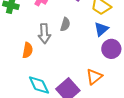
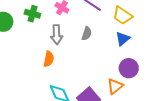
gray arrow: (44, 34) -> (57, 35), moved
purple circle: (111, 49) -> (129, 68), moved

